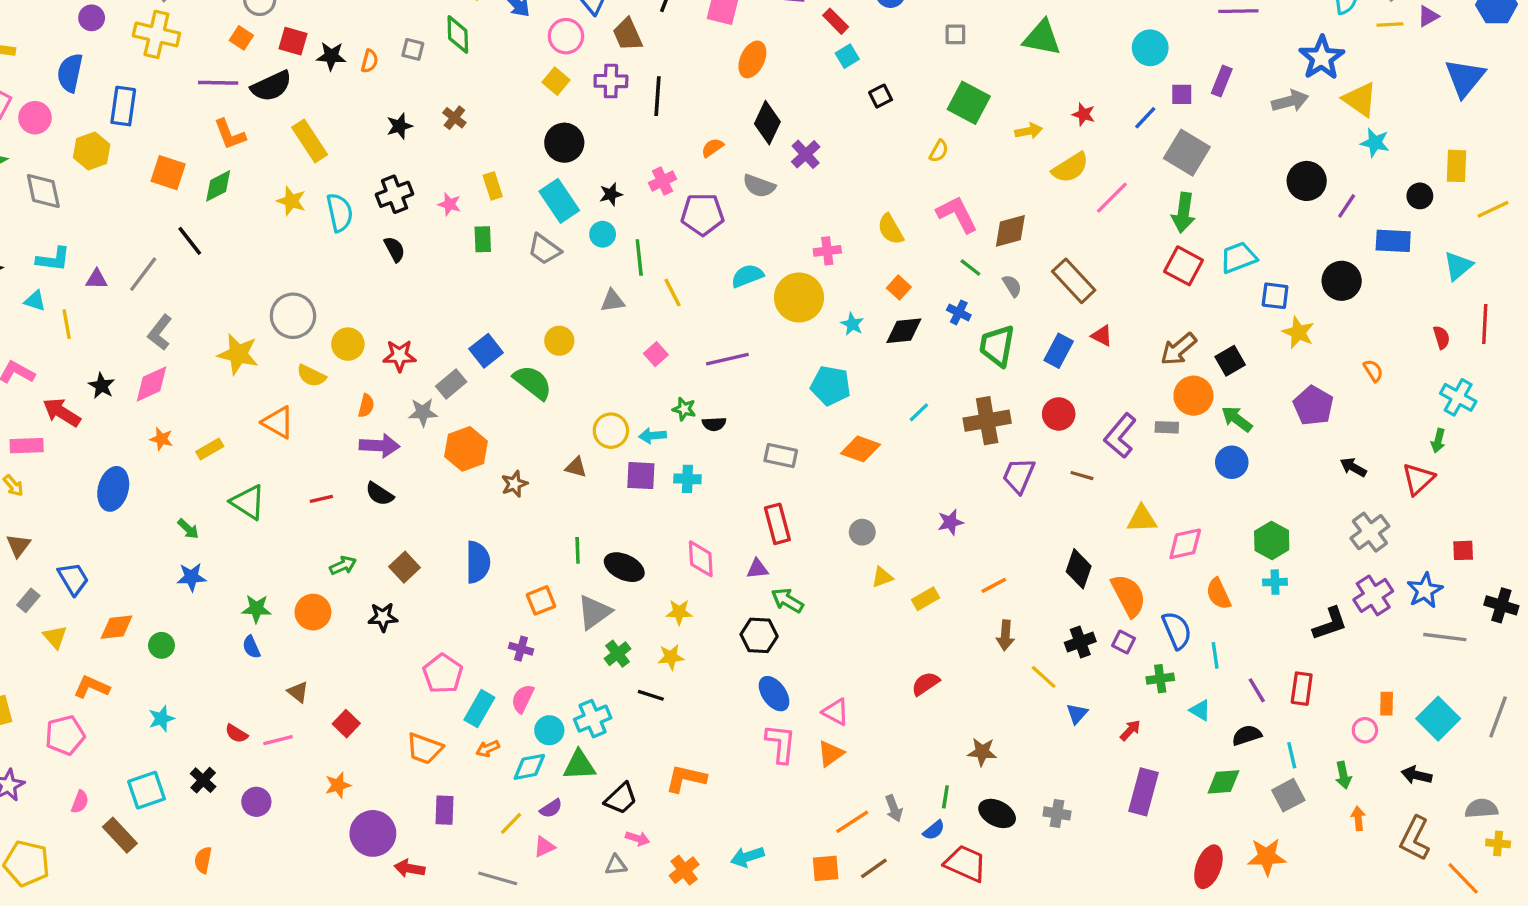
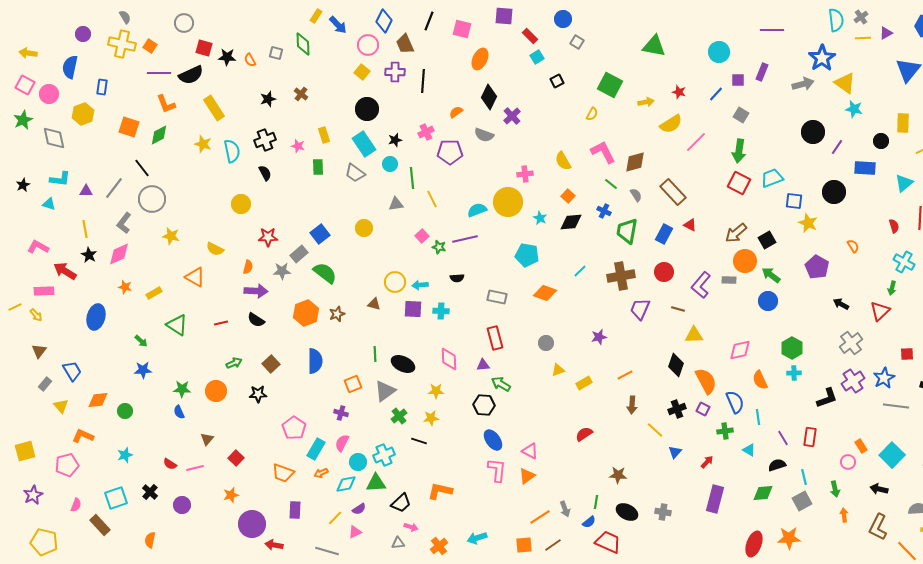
gray square: (955, 34) -> (577, 42), moved, turned 32
orange square: (241, 38) -> (150, 46), moved
orange semicircle: (370, 61) -> (250, 60), turned 136
blue rectangle: (123, 106) -> (102, 87), size x0.7
gray square: (1187, 153) -> (741, 115), size x0.6
cyan semicircle: (747, 276) -> (477, 210), moved
gray circle: (293, 316) -> (152, 199), moved
yellow line: (67, 324) -> (85, 229), moved
yellow circle: (348, 344) -> (241, 204), moved
yellow star: (238, 354) -> (171, 236), size x0.7
green semicircle: (533, 382) -> (325, 273), moved
green star: (684, 409) -> (439, 247), moved
orange hexagon: (466, 449) -> (306, 313), moved
yellow triangle: (1142, 519) -> (694, 335), moved
brown triangle: (298, 692) -> (207, 439), turned 32
orange rectangle: (1387, 704) -> (861, 446), turned -32

